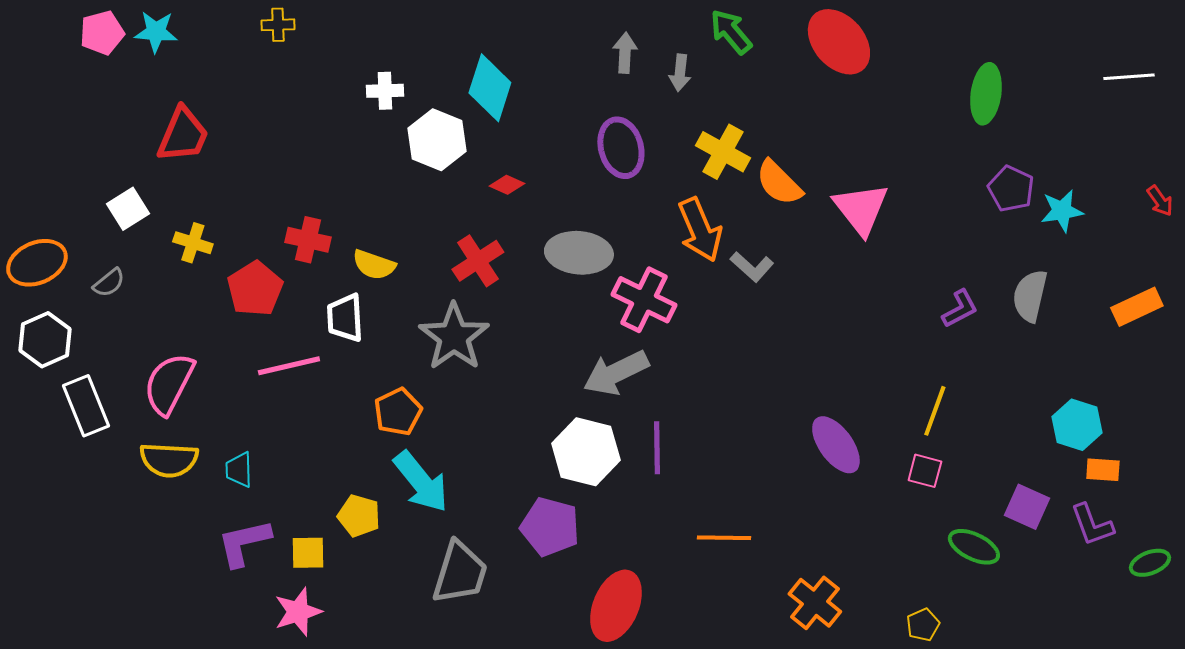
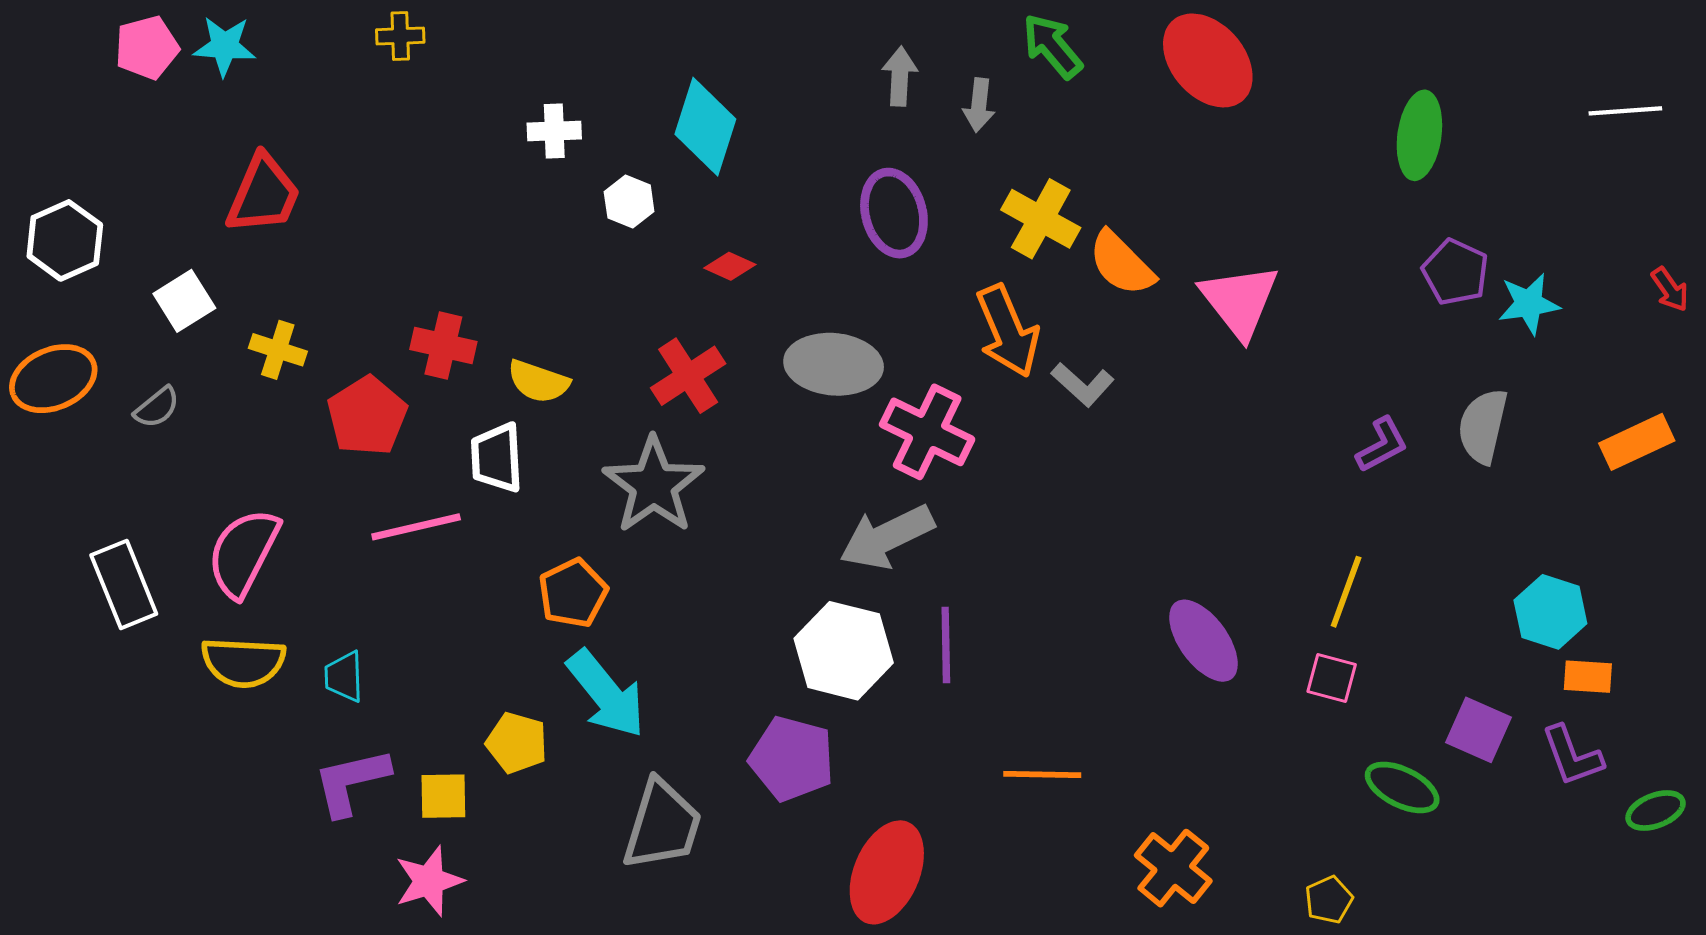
white hexagon: (437, 140) -> (629, 202), size x0.6
white hexagon: (45, 340) -> (65, 240), moved

